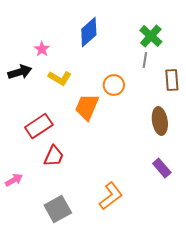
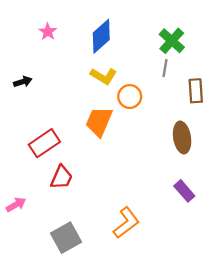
pink star: (42, 49) -> (48, 32), moved
black arrow: (20, 72) -> (23, 82), size x0.7
yellow L-shape: (60, 78) -> (104, 76), moved

